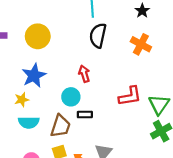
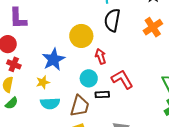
yellow circle: (38, 36) -> (81, 36), moved
orange cross: (141, 44) -> (153, 27), turned 30
red L-shape: (130, 96) -> (122, 79), moved, turned -110

